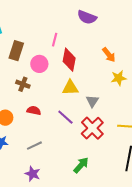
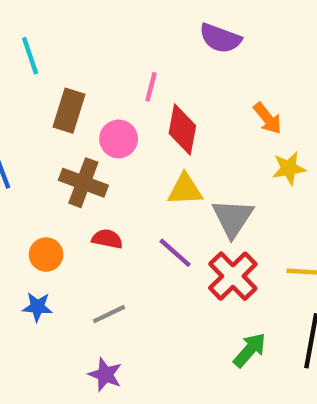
brown cross: (23, 84) -> (83, 183), size x1.5
gray triangle: (92, 101) -> (233, 218), size x1.5
green arrow: (81, 165) -> (250, 350), moved

